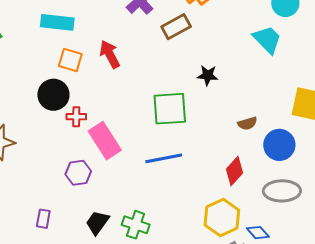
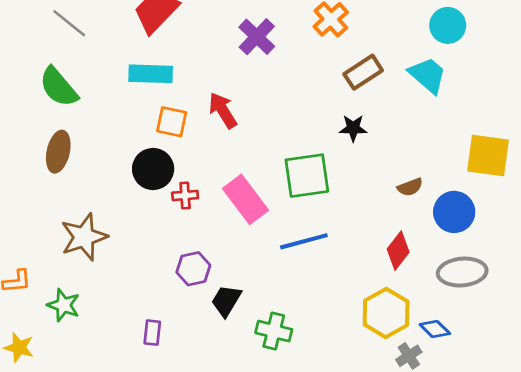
brown rectangle: (176, 27) -> (363, 72), moved
pink rectangle: (105, 141) -> (245, 199), moved
black trapezoid: (97, 223) -> (226, 301), moved

